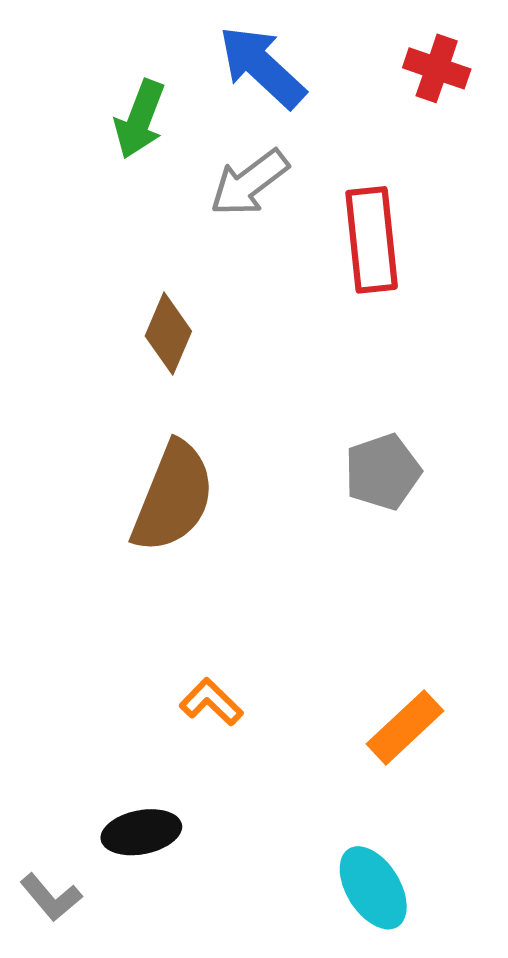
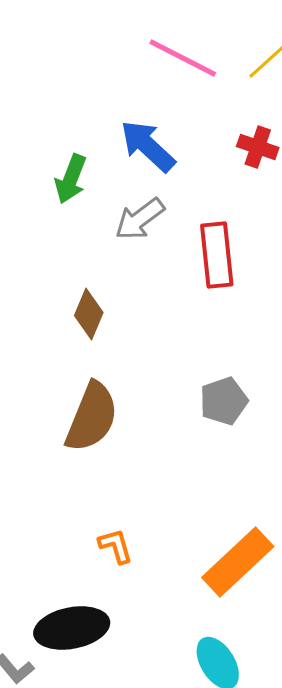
orange L-shape: (211, 702) -> (116, 546), turned 30
orange rectangle: (405, 727) -> (238, 562), size x1.5
black ellipse: (141, 832) -> (72, 628), size x1.5

